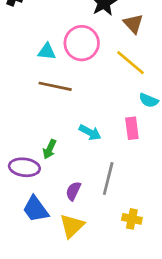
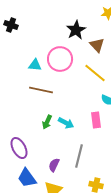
green arrow: (50, 149) -> (47, 122), moved
purple ellipse: (24, 167) -> (19, 148), turned 55

